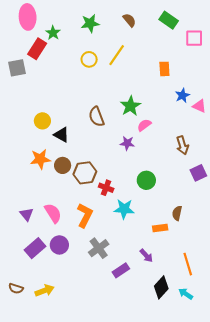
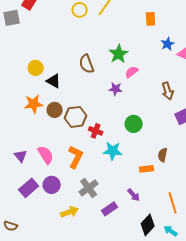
yellow arrow: (45, 291) -> (70, 212), moved

